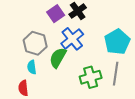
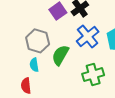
blue cross: (72, 39) -> (88, 36), moved

